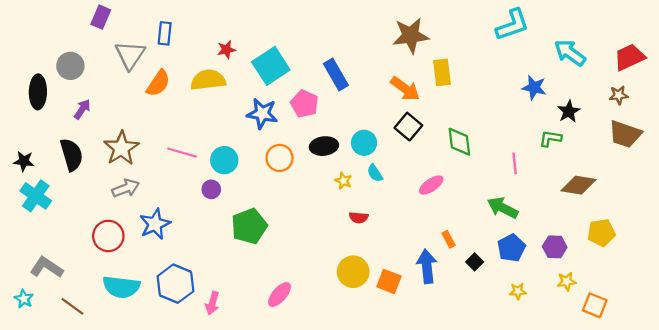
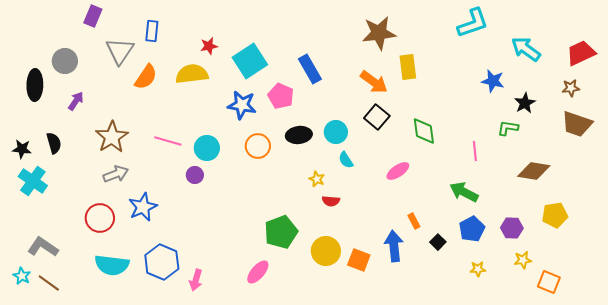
black semicircle: (71, 155) -> (54, 143), moved, size x0.7
yellow star: (343, 181) -> (317, 179), moved
green pentagon: (249, 226) -> (281, 232), moved
brown line: (73, 306) -> (49, 283), moved

